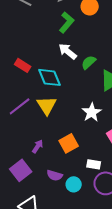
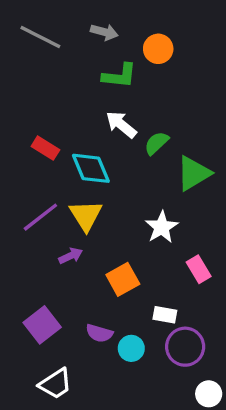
green L-shape: (67, 22) -> (119, 76), turned 55
purple arrow: (38, 146) -> (71, 256), moved, turned 32

